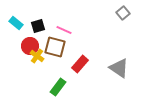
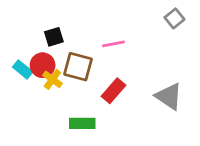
cyan rectangle: (16, 23) -> (23, 69), moved
pink line: (64, 30) -> (113, 44), moved, turned -35
green rectangle: (58, 87) -> (82, 123), turned 54

